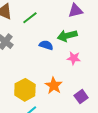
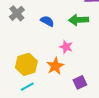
blue semicircle: (46, 45) -> (47, 21), moved
pink star: (74, 58) -> (66, 47), moved

